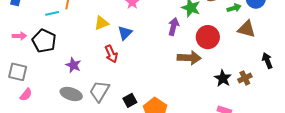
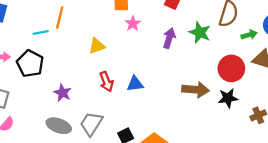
purple arrow: (173, 26) -> (169, 38), moved
blue triangle: (125, 33) -> (135, 84), moved, turned 35
red circle: (208, 37) -> (231, 68), moved
black star: (223, 78) -> (228, 98), moved, turned 30

